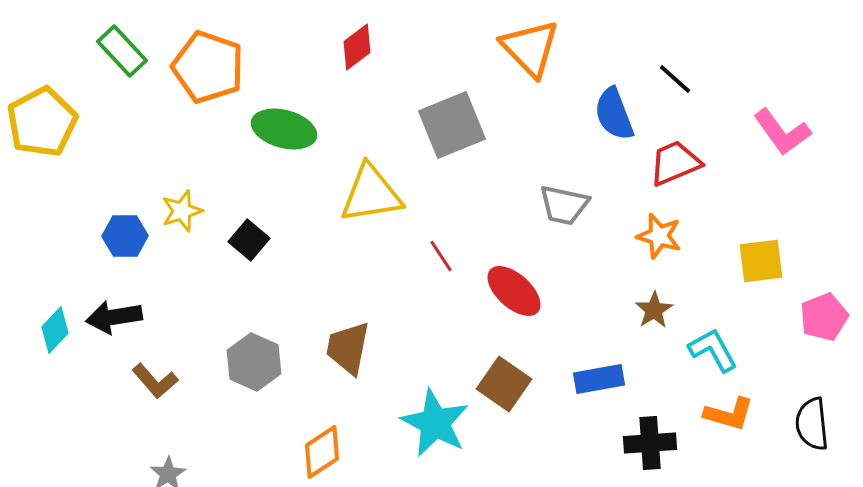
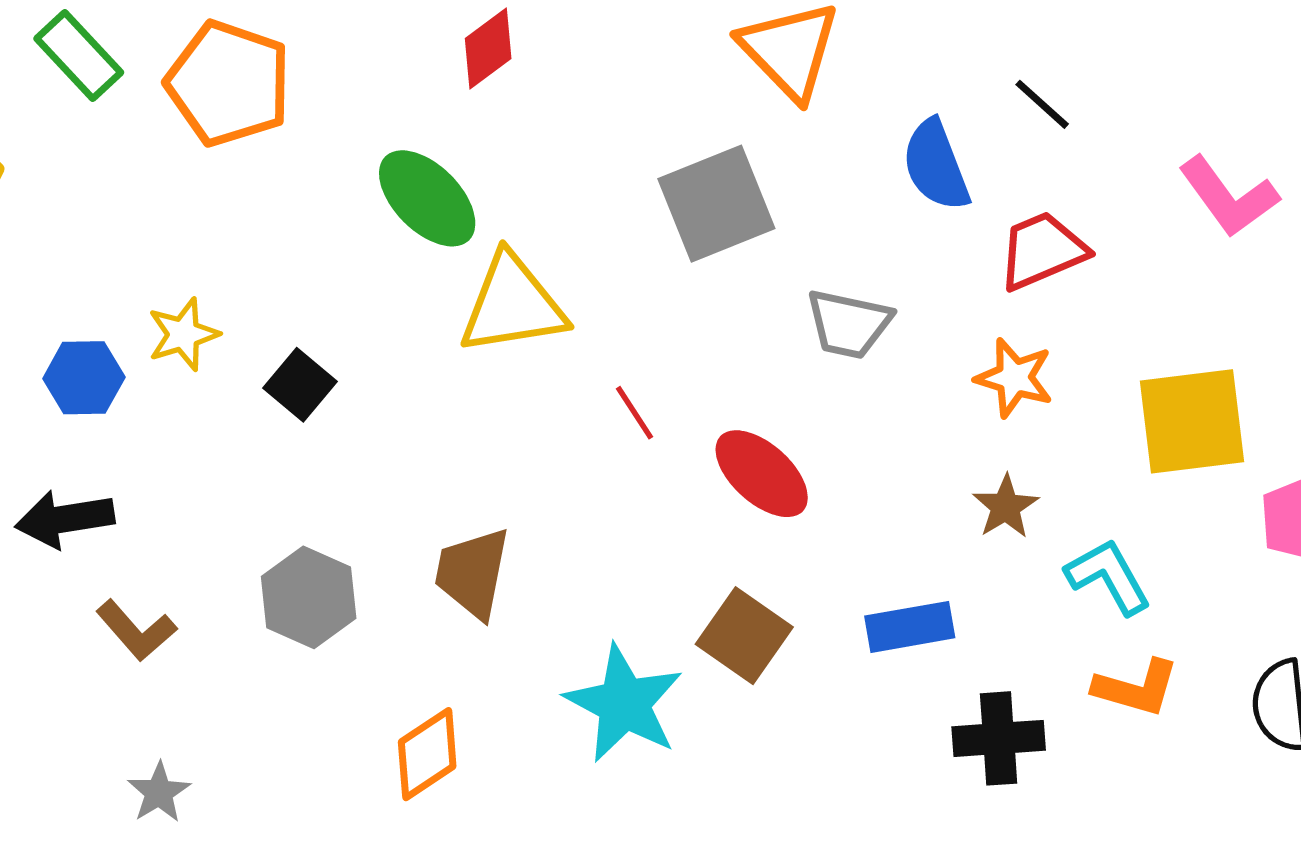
gray square: (452, 125) -> (716, 204), moved
green ellipse: (284, 129) -> (427, 198), moved, turned 30
yellow square: (761, 261) -> (1192, 421), size x1.4

